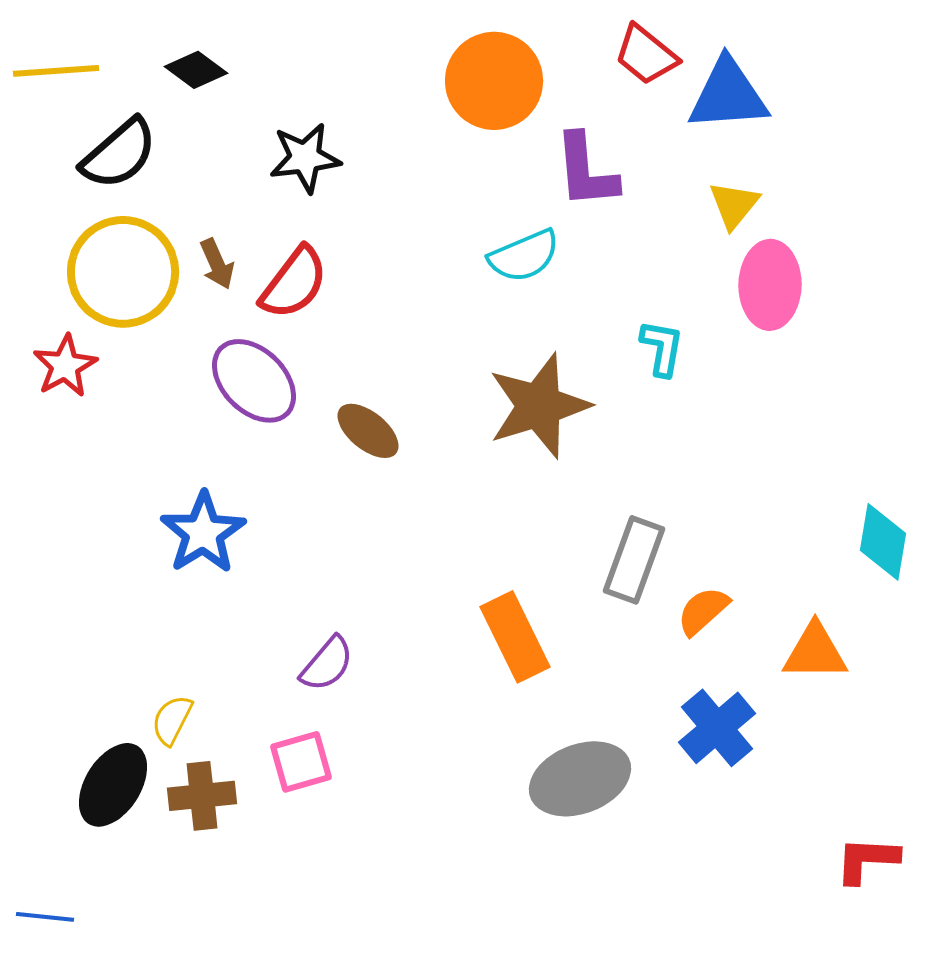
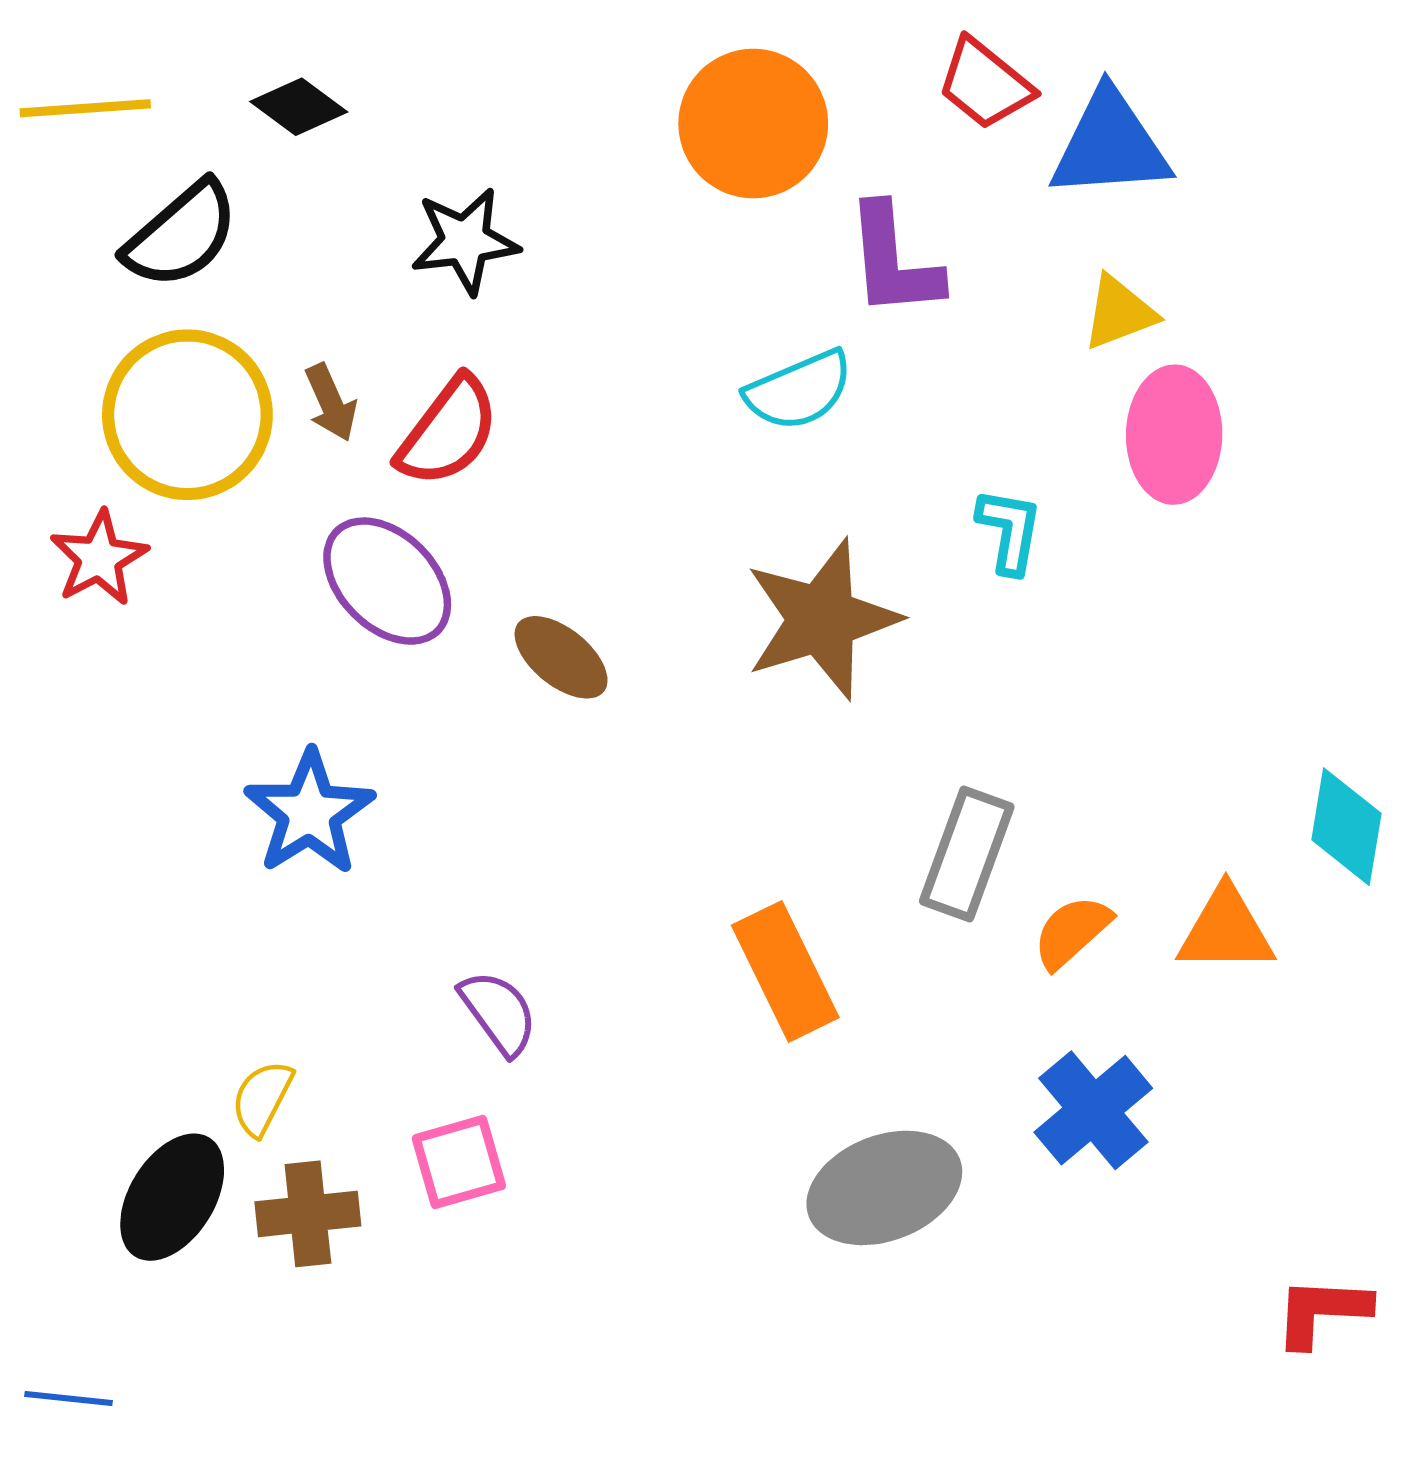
yellow triangle: (734, 205) -> (1119, 313), turned 30
orange triangle: (815, 652) -> (1226, 930), moved
purple semicircle: (327, 664) -> (499, 1013), turned -76

